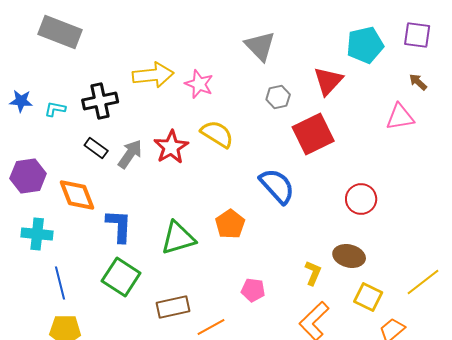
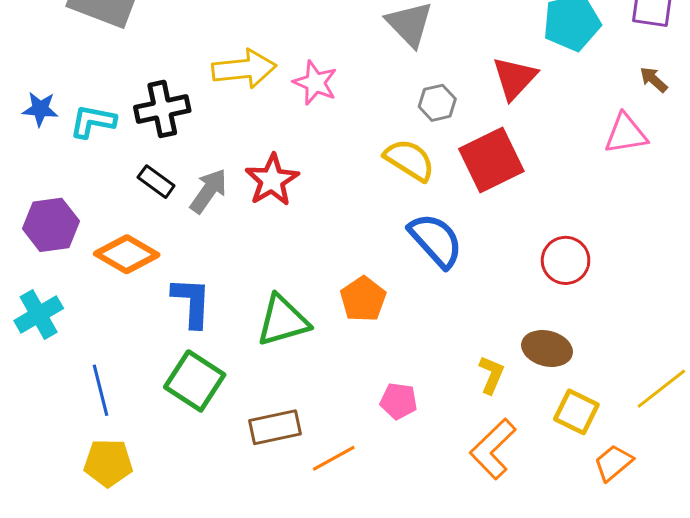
cyan L-shape: (55, 109) -> (93, 121), size x1.4
yellow semicircle: (217, 134) -> (409, 160), moved
orange diamond: (77, 195) -> (127, 254), turned -39
cyan cross: (37, 234) -> (39, 314), moved, turned -36

